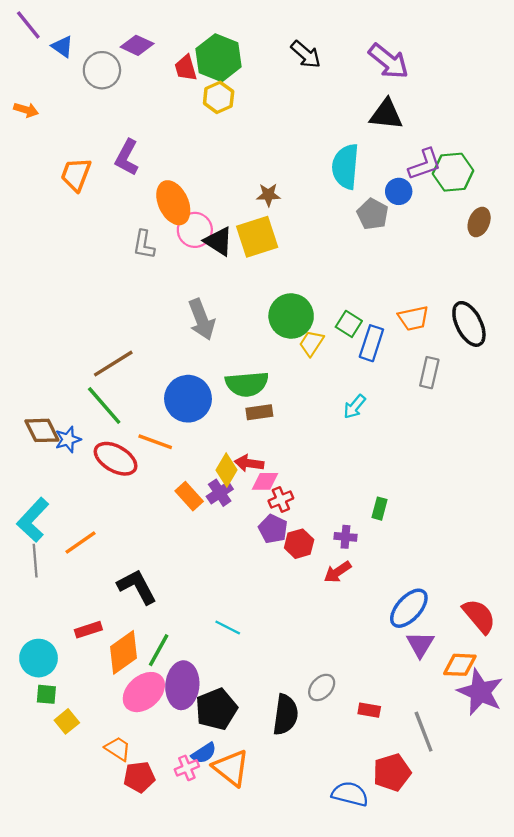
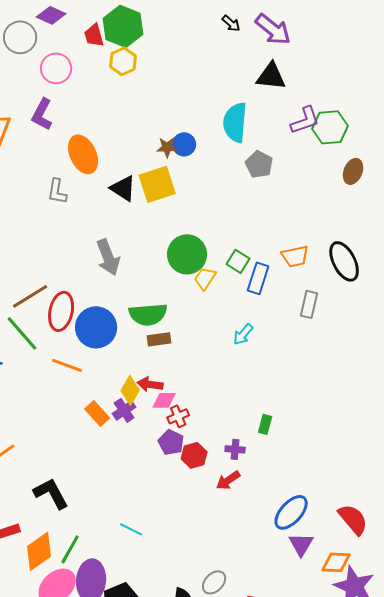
black arrow: (306, 54) -> (231, 23), moved, size x0.7
blue circle: (399, 191) -> (184, 144), moved
pink circle: (195, 230) -> (56, 68), moved
red ellipse: (116, 459) -> (61, 311), moved, turned 72

